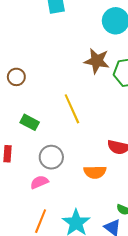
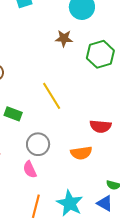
brown star: (97, 61) -> (64, 38), moved, size x0.7
pink semicircle: (39, 182) -> (30, 169), turned -84

